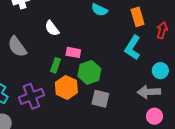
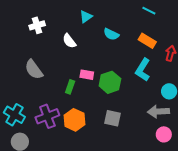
orange rectangle: (138, 17) -> (147, 41), turned -42
white semicircle: (52, 28) -> (69, 41), moved
green hexagon: (89, 72) -> (110, 82), moved
orange hexagon: (66, 87) -> (75, 120), moved

